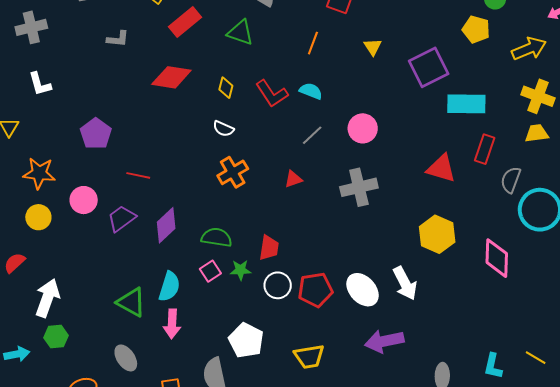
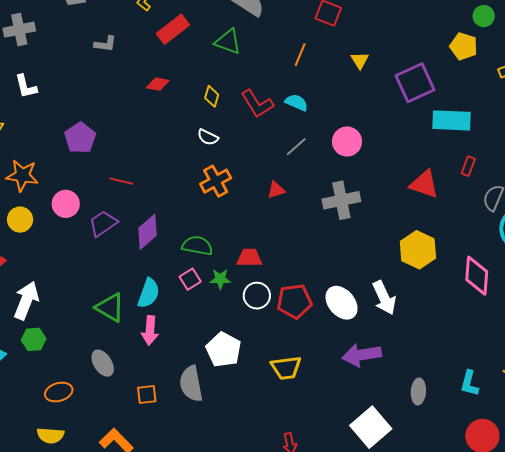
red diamond: (171, 77) -> (158, 84), size x0.6
red rectangle: (485, 149) -> (468, 166), size x0.7
red trapezoid: (269, 248) -> (249, 258), turned -100

